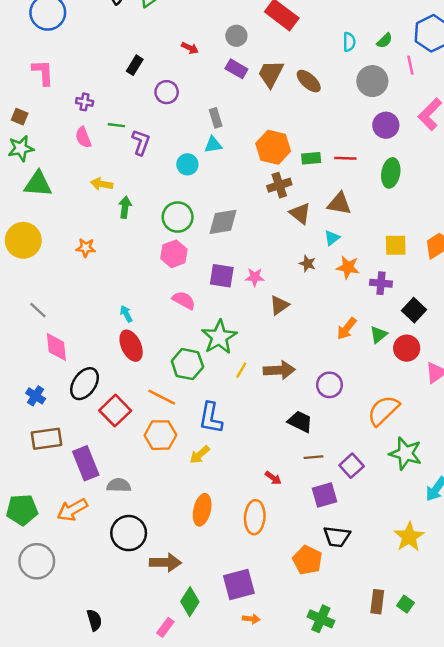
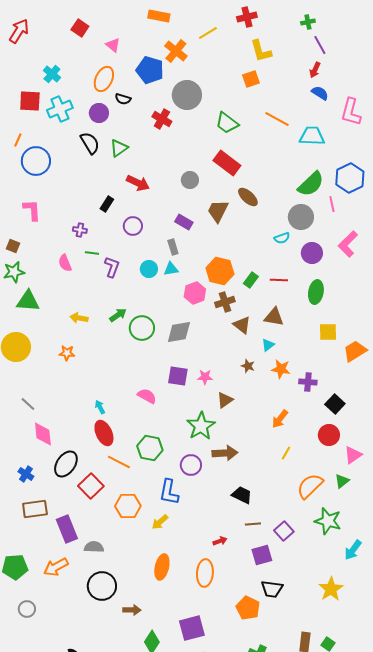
green semicircle: (385, 41) -> (311, 184), size x2.0
cyan semicircle: (349, 42) -> (282, 238), moved, turned 70
red arrow: (190, 48) -> (138, 183), moved, size x1.6
purple rectangle: (236, 69) -> (184, 222), moved
brown ellipse: (309, 81) -> (248, 197), moved
purple cross: (85, 102) -> (80, 230), moved
green rectangle: (311, 158) -> (251, 280), turned -49
cyan circle: (187, 164) -> (149, 269), moved
yellow arrow: (102, 184) -> (79, 318), moved
green arrow: (125, 207) -> (118, 315), moved, turned 48
yellow square: (396, 245) -> (328, 332), moved
pink hexagon: (174, 254) -> (195, 293), moved
green triangle: (378, 335) -> (342, 481), moved
green star: (219, 337) -> (201, 426), moved
yellow line: (241, 370) -> (286, 453), moved
purple circle: (329, 385) -> (191, 465), moved
orange line: (162, 397) -> (119, 462), moved
red arrow: (273, 478) -> (220, 541), turned -56
gray circle: (37, 561) -> (27, 609), size x0.6
brown arrow: (165, 562) -> (132, 610), size x0.7

